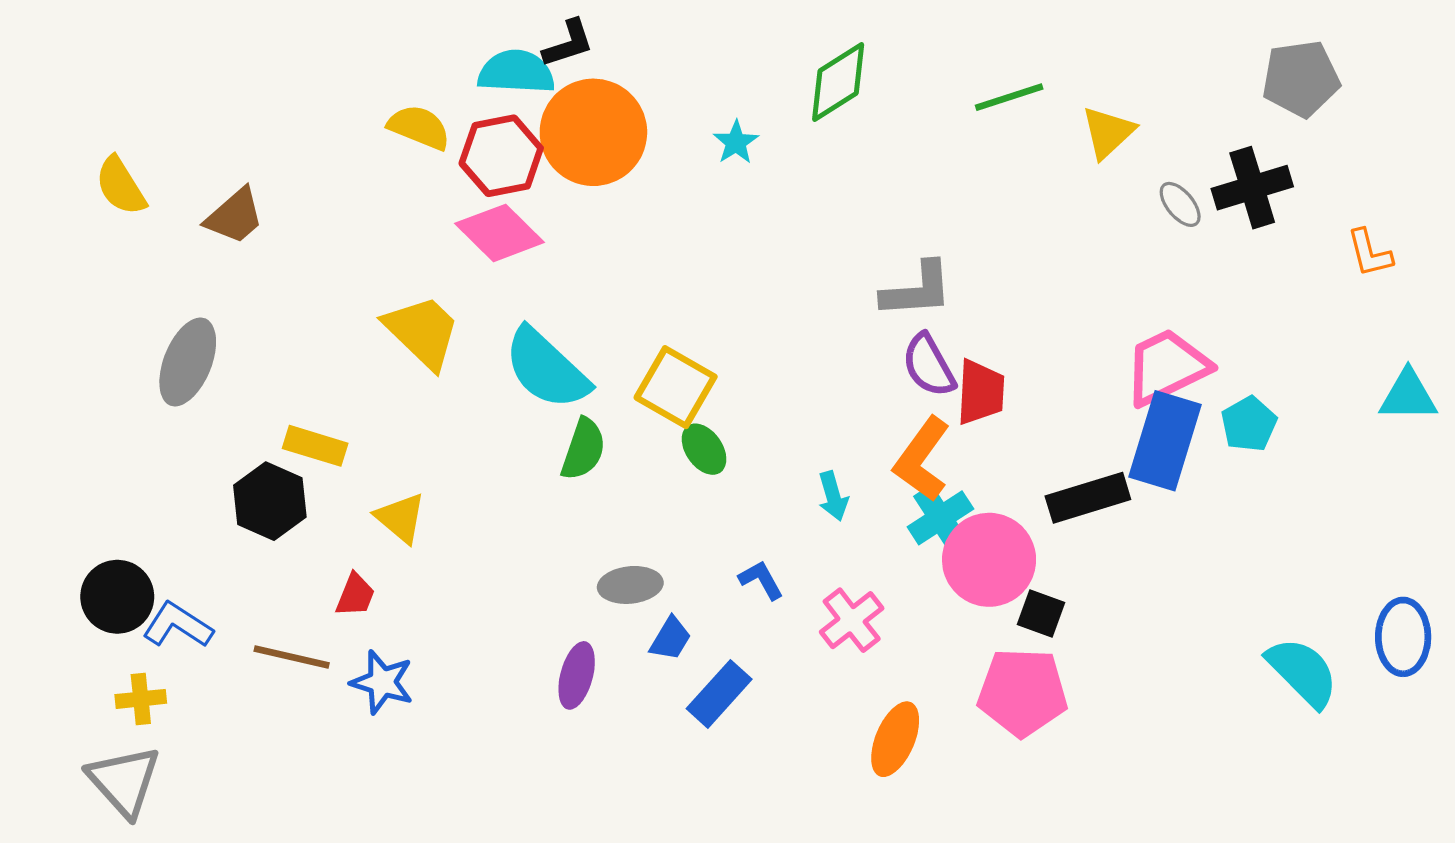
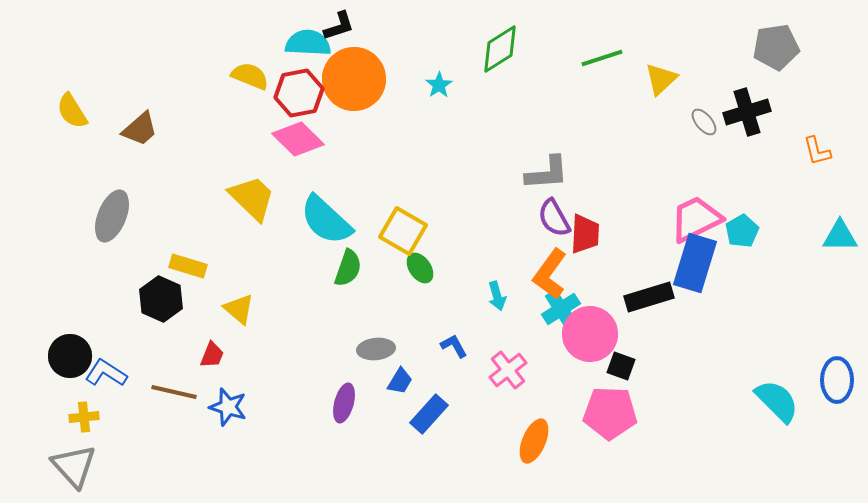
cyan pentagon: (1249, 424) -> (742, 231), moved

